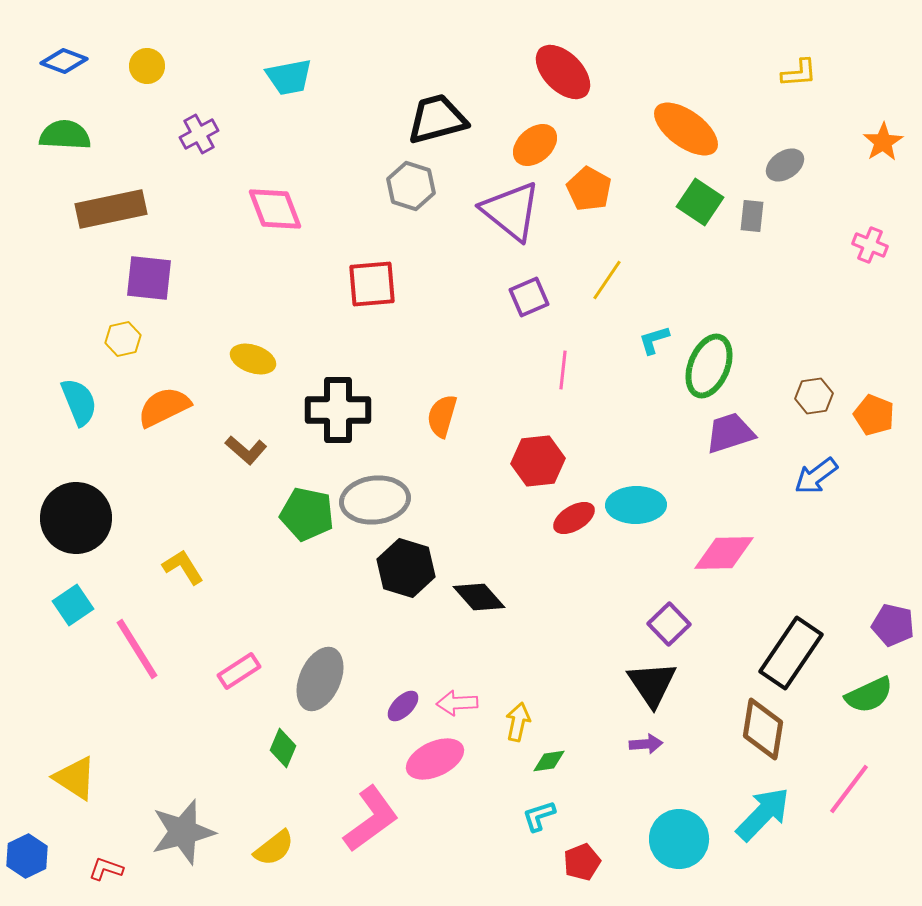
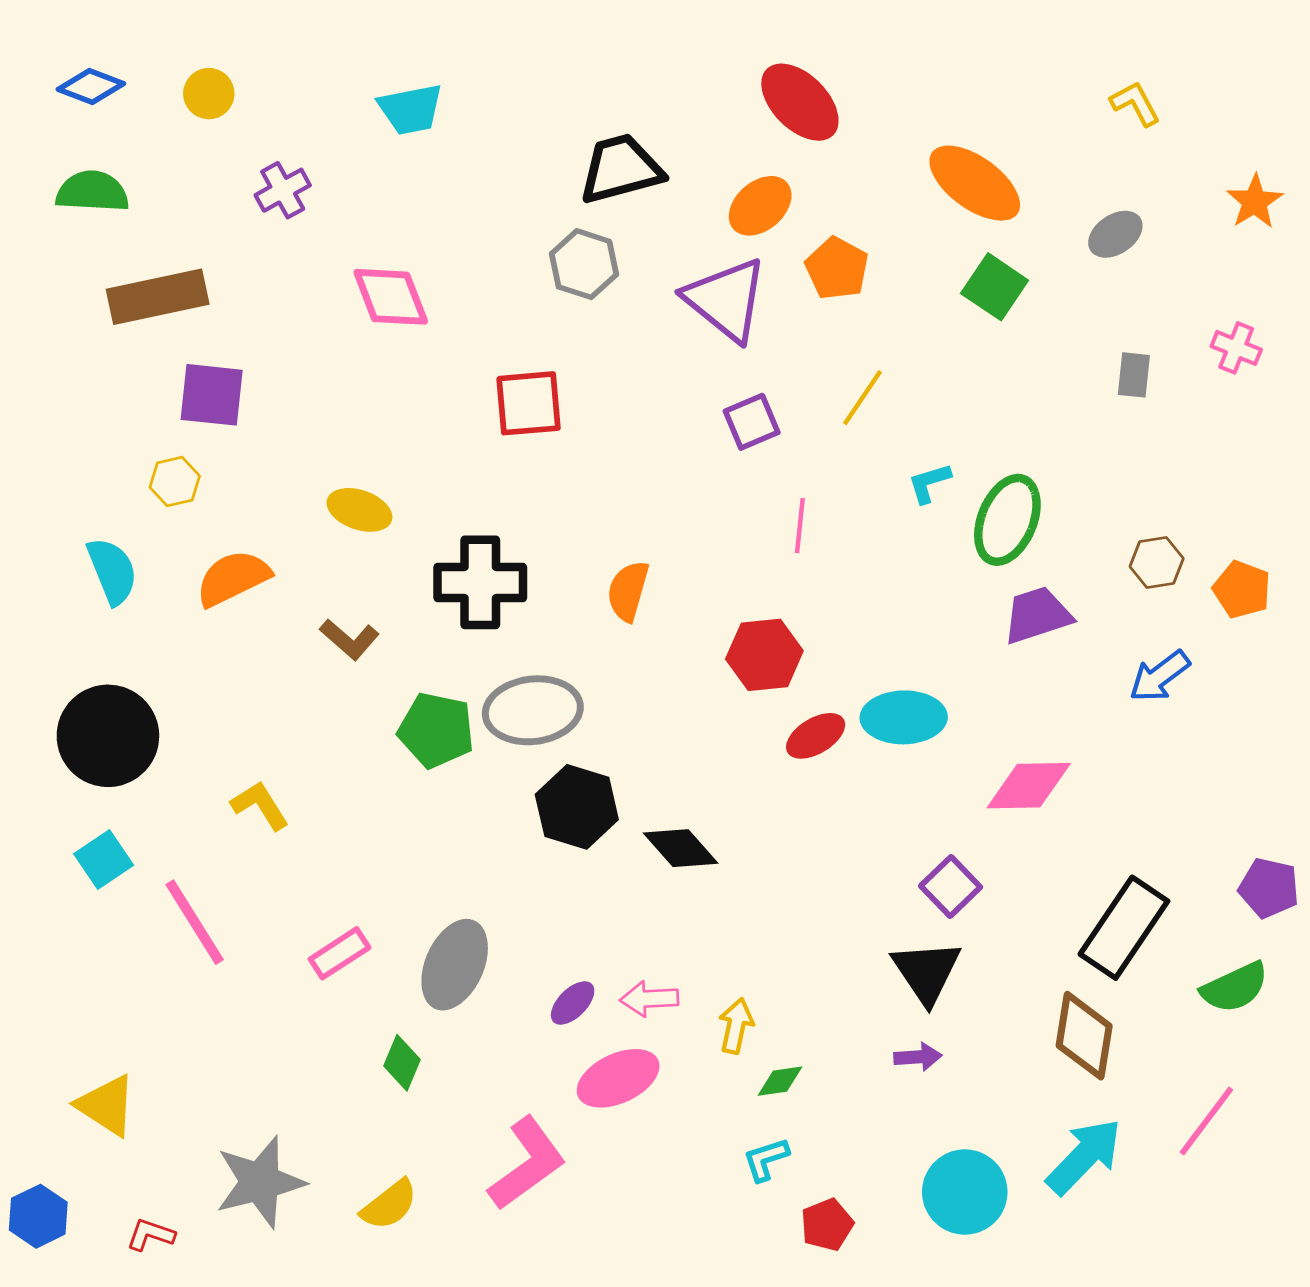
yellow L-shape: (799, 73) -> (1135, 104), turned -114
gray rectangle: (752, 216) -> (1134, 375), moved

